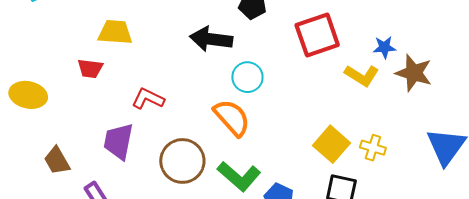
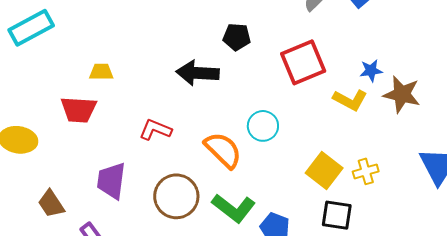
yellow trapezoid: (115, 32) -> (101, 72), size x0.7
red trapezoid: (90, 69) -> (79, 110), size x1.4
cyan circle: (247, 77) -> (263, 126), moved
red L-shape: (148, 99) -> (155, 130), moved
yellow cross: (373, 148) -> (366, 171), turned -30

